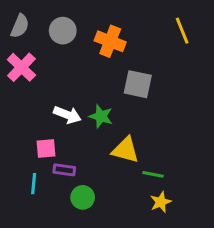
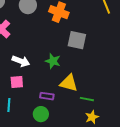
white arrow: (67, 115) -> (21, 61), moved
purple rectangle: (64, 170) -> (47, 96), moved

